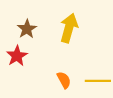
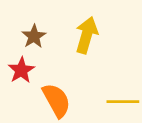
orange semicircle: (64, 80) -> (56, 100), moved, size x1.6

